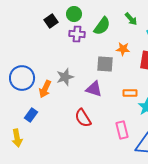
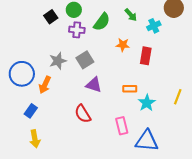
gray square: (105, 64) -> (85, 60), moved, turned -36
gray star: (65, 77) -> (58, 61), moved
yellow arrow: (17, 138) -> (35, 139), moved

